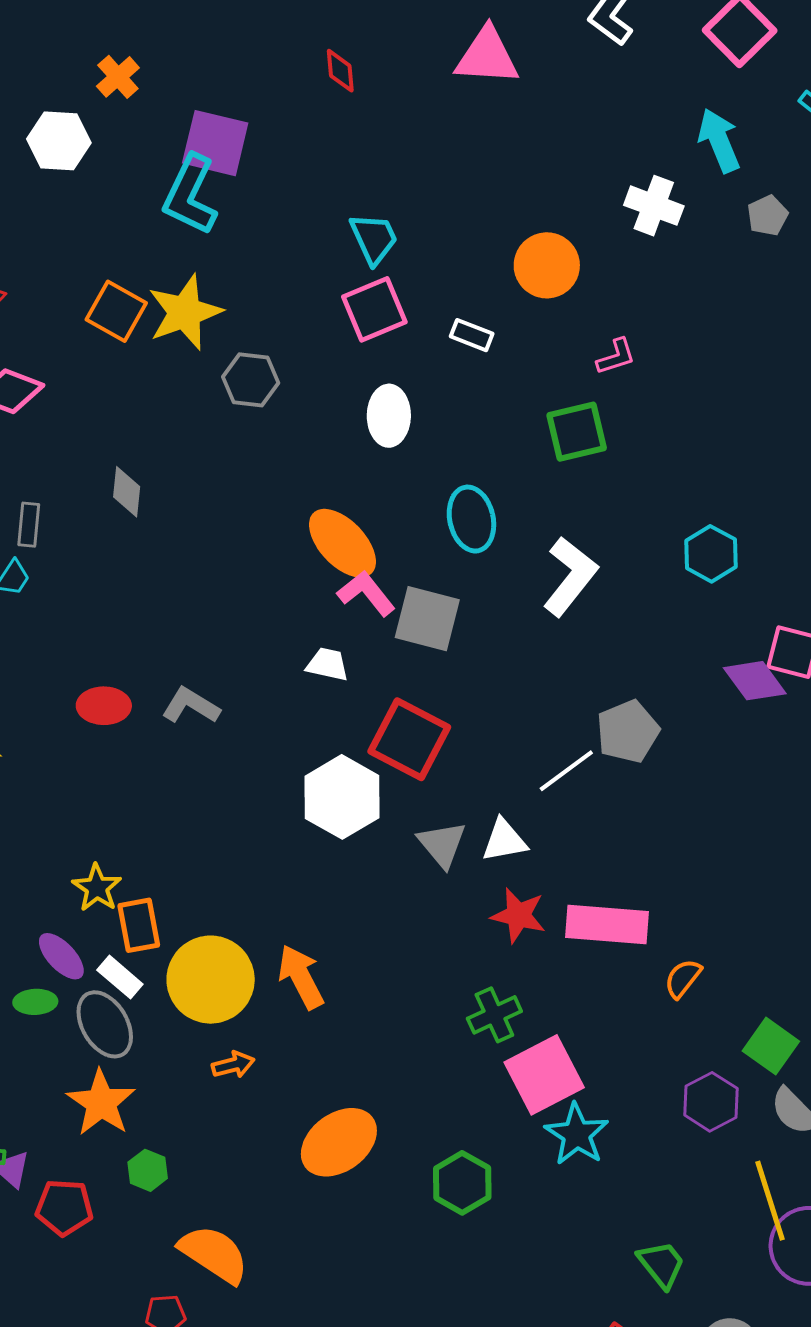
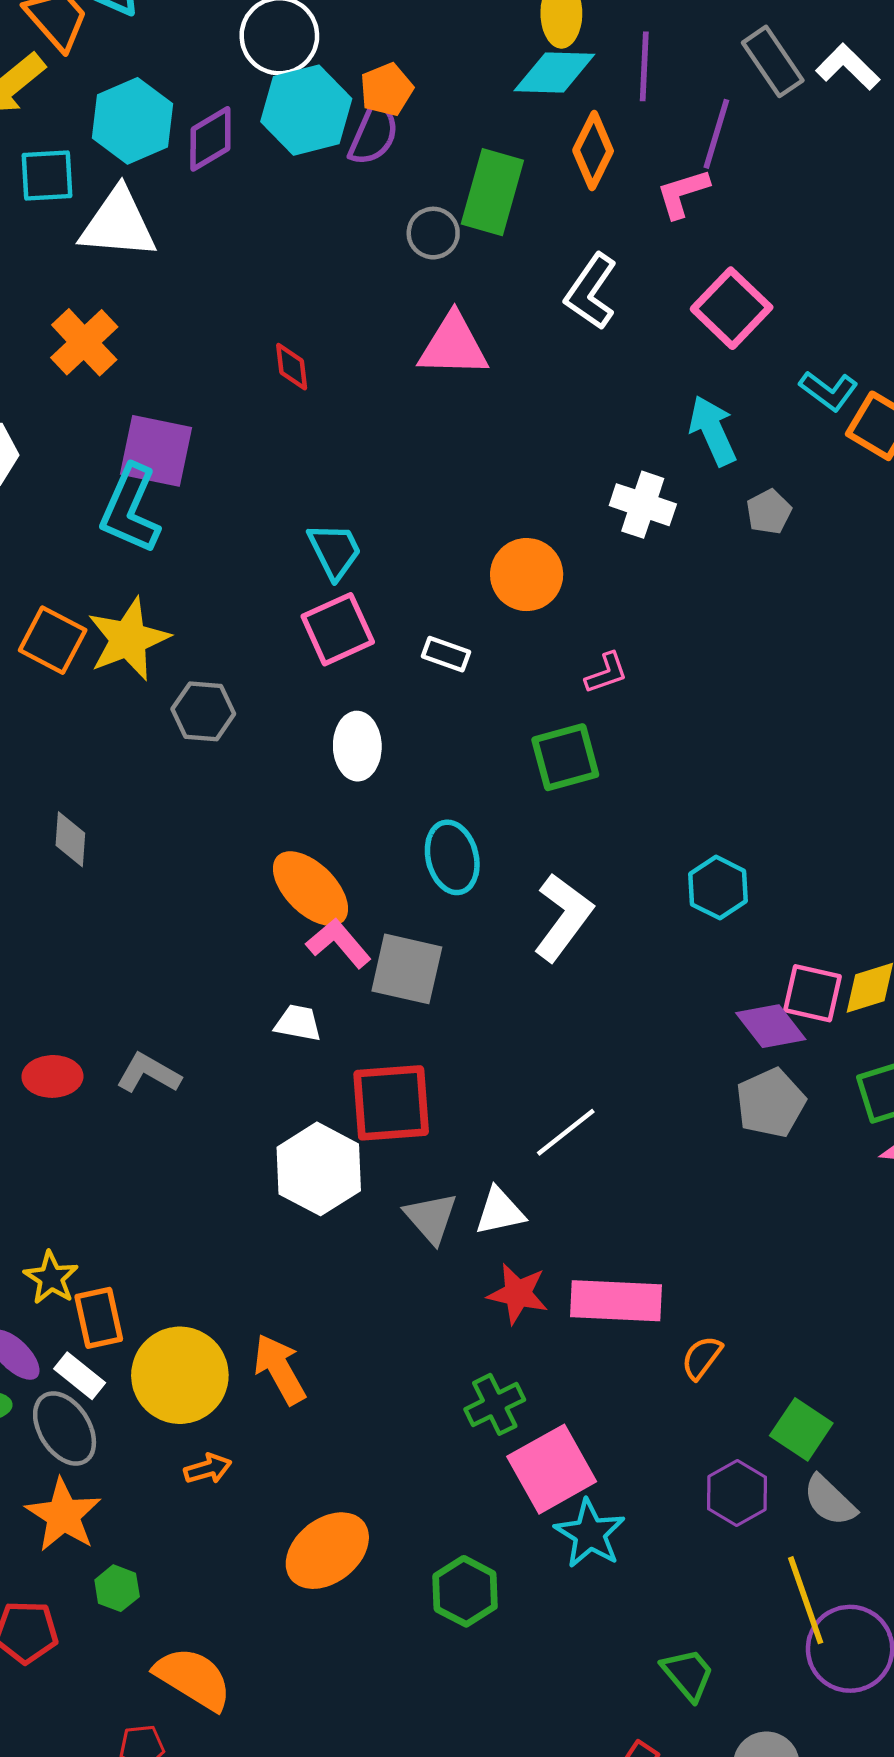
orange cross: (118, 77) -> (84, 342), moved, size x1.4
gray pentagon: (628, 731) -> (771, 1103), moved
red square: (409, 739) -> (391, 1103), turned -30

